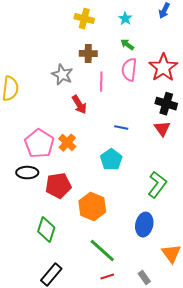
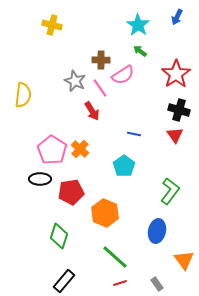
yellow cross: (84, 19) -> (52, 25), moved
cyan star: (125, 19) -> (138, 25), size x1.6
pink semicircle: (129, 70) -> (123, 75), moved, turned -130
pink line: (101, 82) -> (100, 88), moved, turned -36

